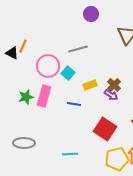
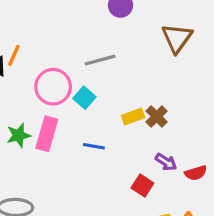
yellow rectangle: (90, 85) -> (133, 116), moved
purple arrow: (111, 95) -> (166, 162), moved
red square: (105, 129) -> (142, 185), size x0.6

